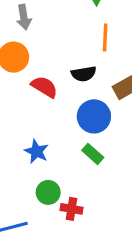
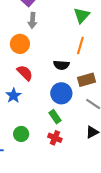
red semicircle: (44, 87) -> (25, 73), moved
blue star: (36, 151) -> (14, 95), moved
red cross: (72, 209) -> (55, 138), moved

